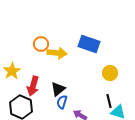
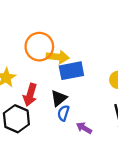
orange circle: (41, 44) -> (39, 47), size x1.6
blue rectangle: (89, 44) -> (71, 71), moved, turned -30

